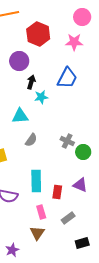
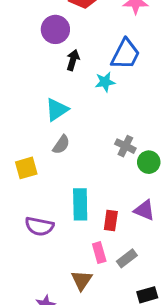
cyan star: (41, 97) -> (105, 82), moved
cyan triangle: (20, 116) -> (57, 110), turned -30
gray semicircle: (31, 140) -> (61, 145), moved
pink rectangle: (41, 212) -> (99, 253), moved

